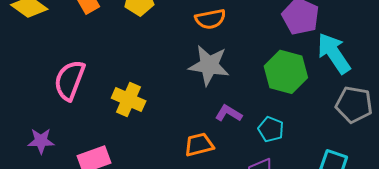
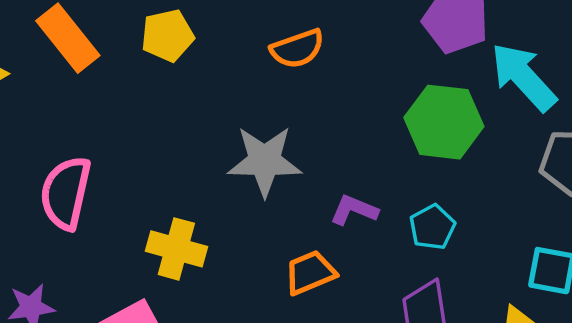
gray star: (209, 65) -> (265, 161), moved
yellow cross: (129, 100) -> (176, 249), moved
cyan pentagon: (271, 129) -> (432, 227), turned 30

